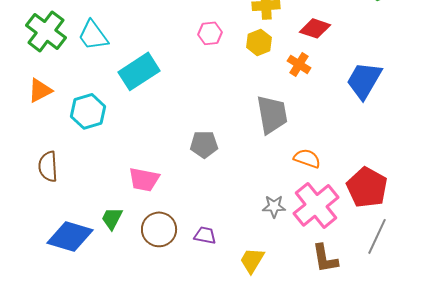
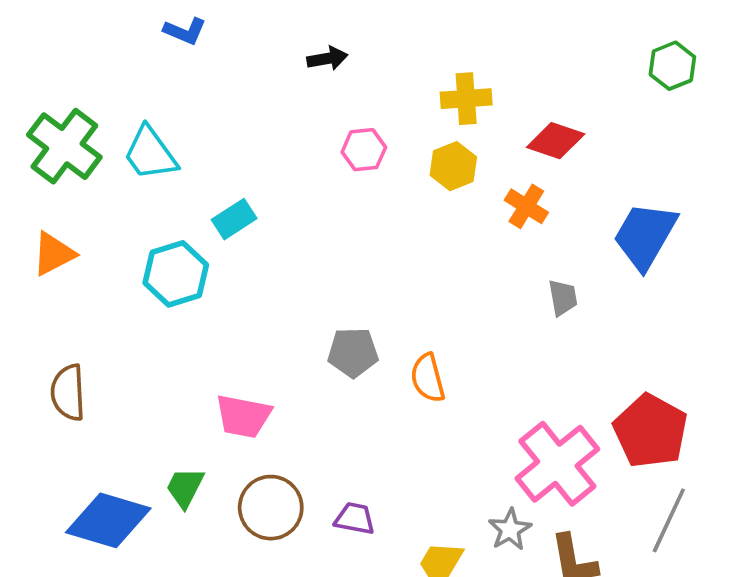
cyan rectangle: (139, 71) -> (234, 219), size x0.6
cyan hexagon: (88, 111) -> (176, 274), moved
gray trapezoid: (272, 114) -> (563, 298), moved, size x0.5
orange semicircle: (307, 158) -> (428, 378), moved, turned -124
gray star: (274, 206) -> (510, 529), moved, turned -30

